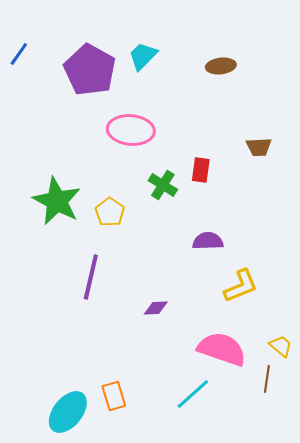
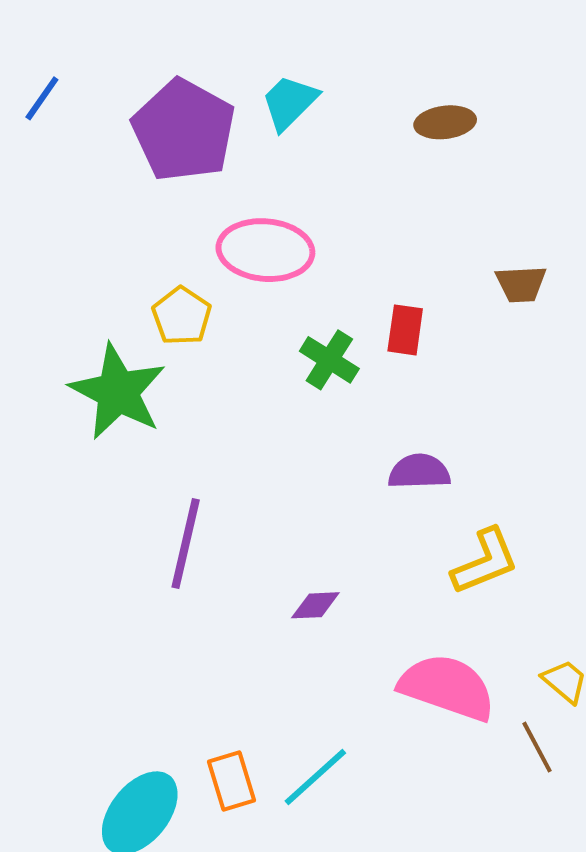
yellow pentagon: (110, 212) -> (182, 316), moved
brown line: (267, 379) -> (537, 747), turned -36
cyan line: (193, 394) -> (315, 777), moved

